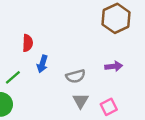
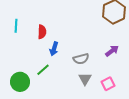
purple arrow: (114, 66) -> (112, 51), turned -32
green line: (13, 77) -> (43, 70), moved

